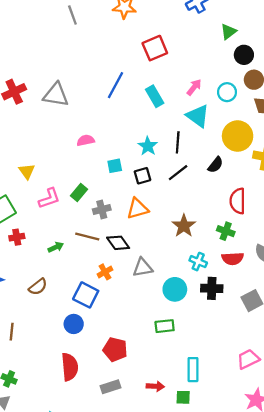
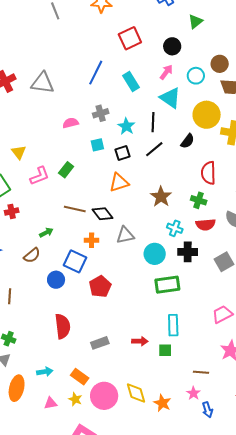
black circle: (244, 55) -> (172, 46), moved
gray cross: (102, 210) -> (101, 113), moved
green arrow: (56, 247) -> (46, 233), moved
orange cross: (105, 272) -> (92, 240), turned 32
blue circle: (74, 324) -> (56, 280), moved
green rectangle: (165, 326) -> (167, 285), moved, size x1.4
red pentagon: (115, 349) -> (100, 287), moved, turned 30

